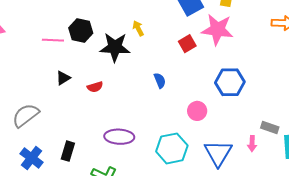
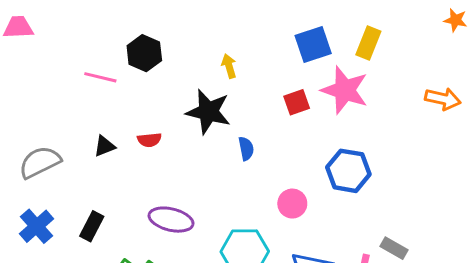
pink line: (53, 40) -> (100, 77), moved
black star: (115, 47) -> (208, 112), moved
black triangle: (63, 78) -> (104, 146), moved

